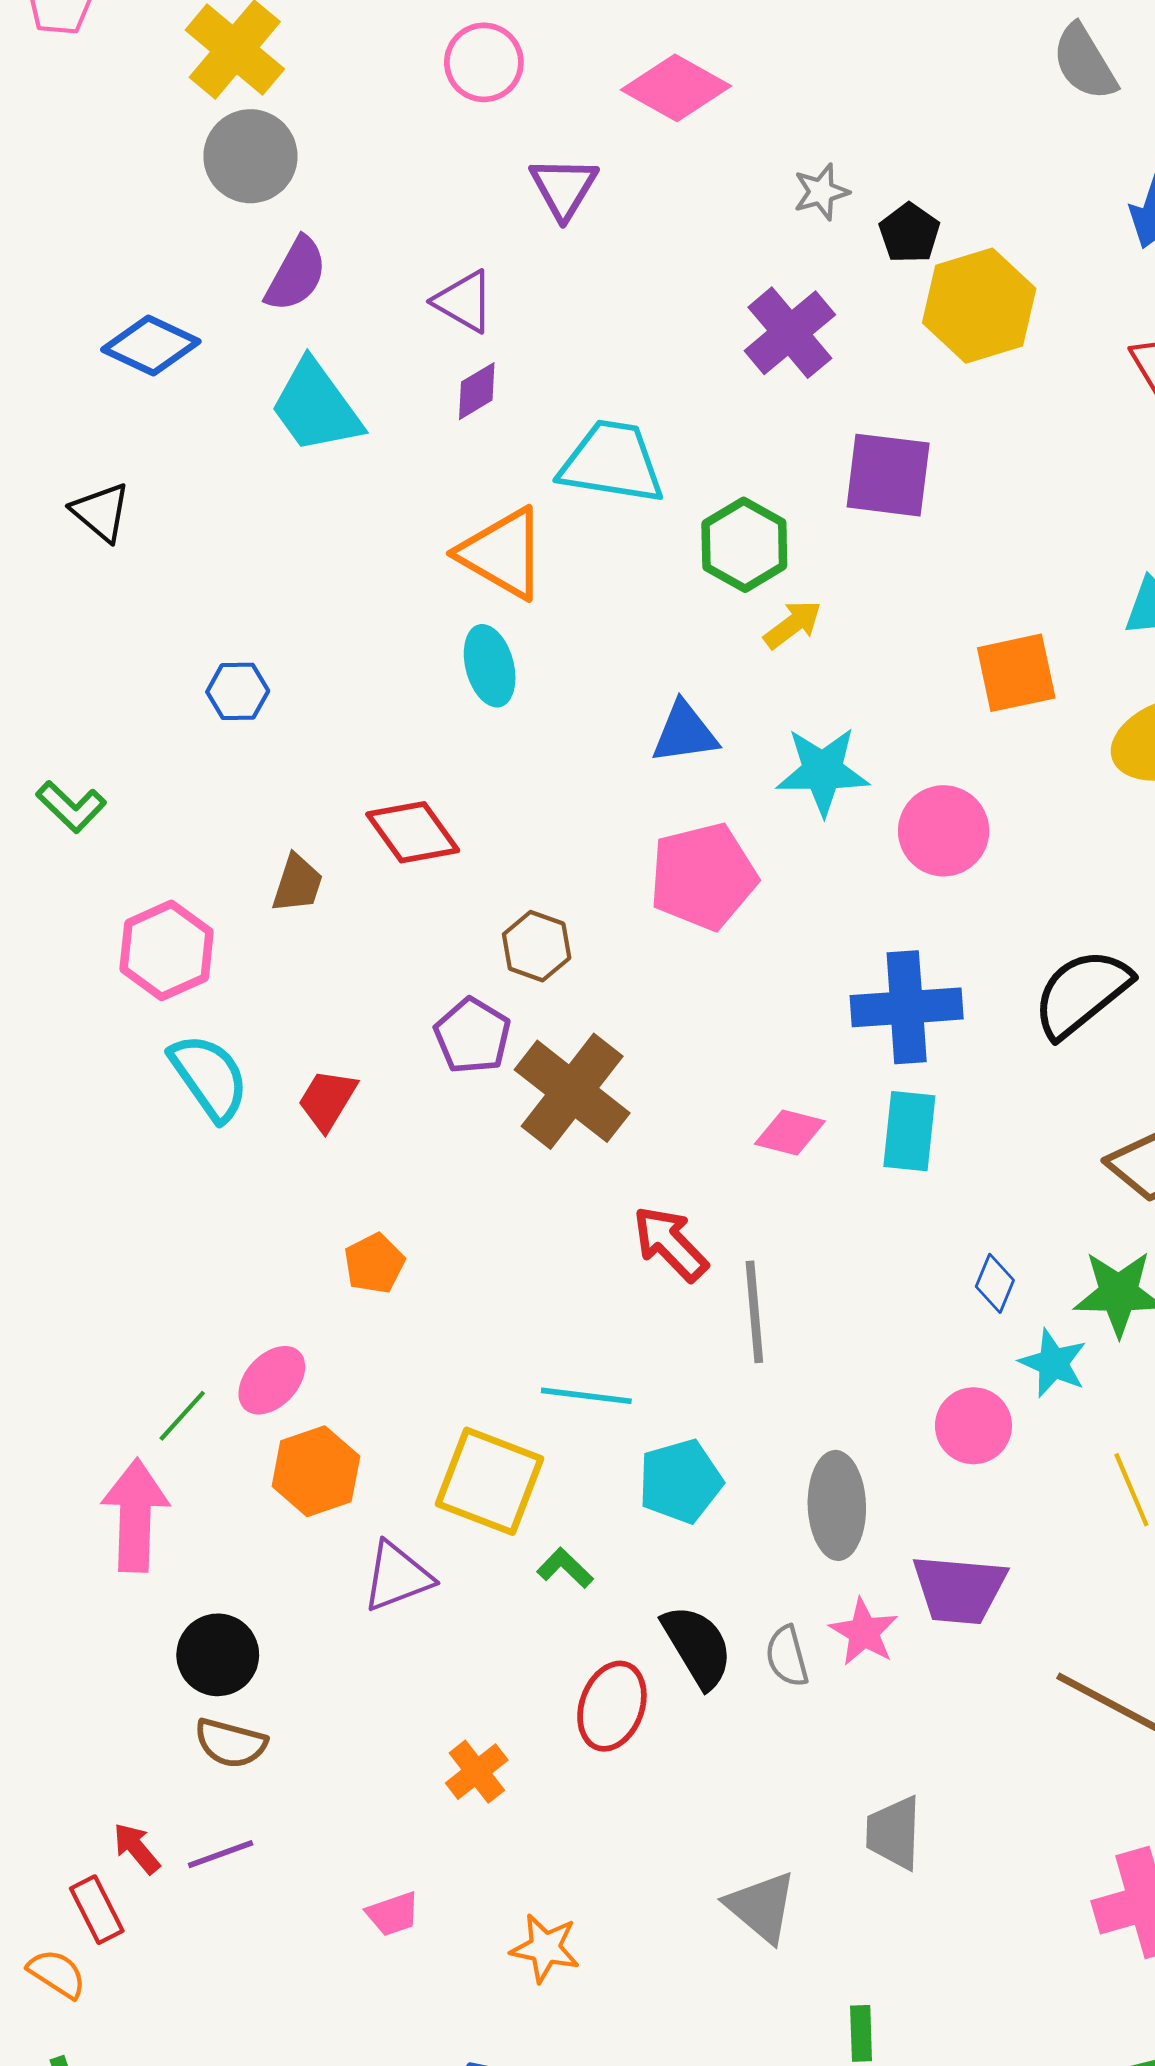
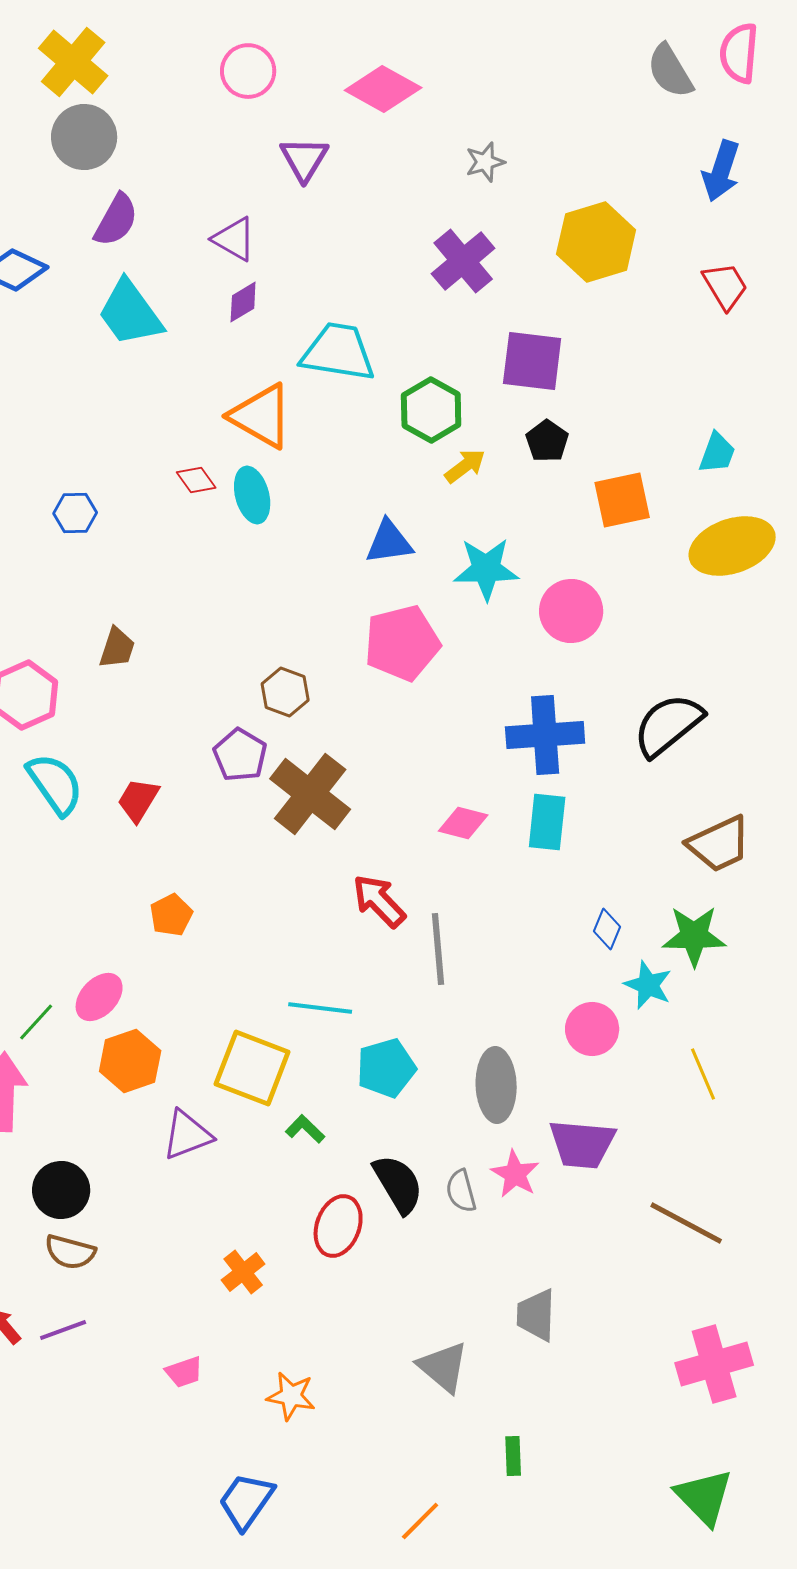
black pentagon: (909, 233) -> (547, 441), moved
red diamond: (413, 832) -> (196, 480), moved, size x0.6

